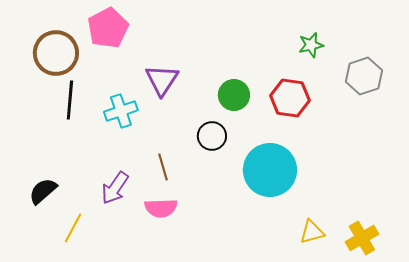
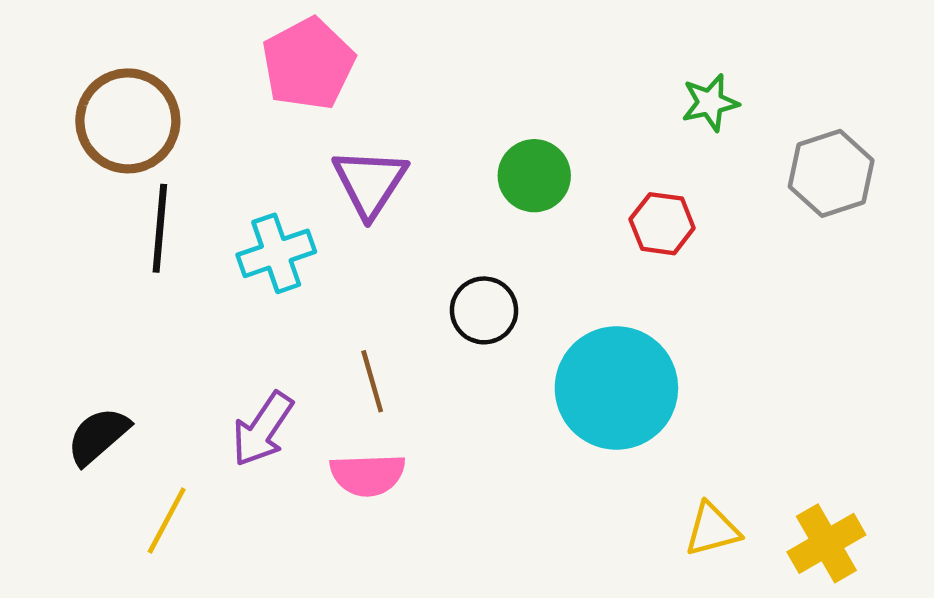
pink pentagon: (108, 28) -> (308, 64), moved
green circle: (234, 95) -> (534, 176), moved
red hexagon: (290, 98) -> (662, 224), size x0.7

